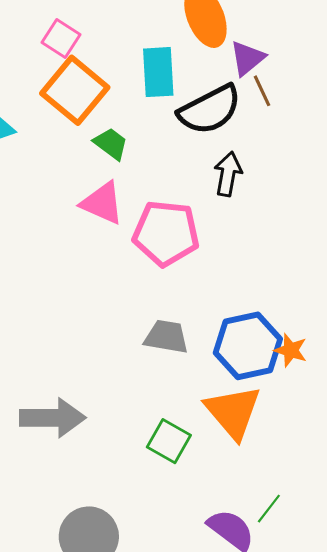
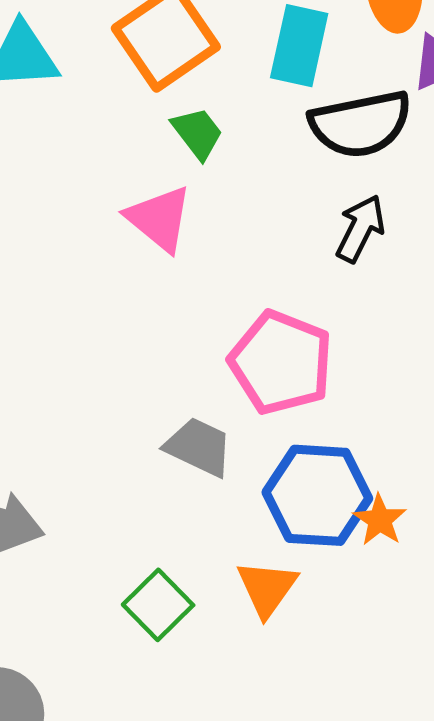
pink pentagon: (166, 233) -> (281, 363), moved
orange triangle: (233, 412) -> (267, 588), size x0.7

